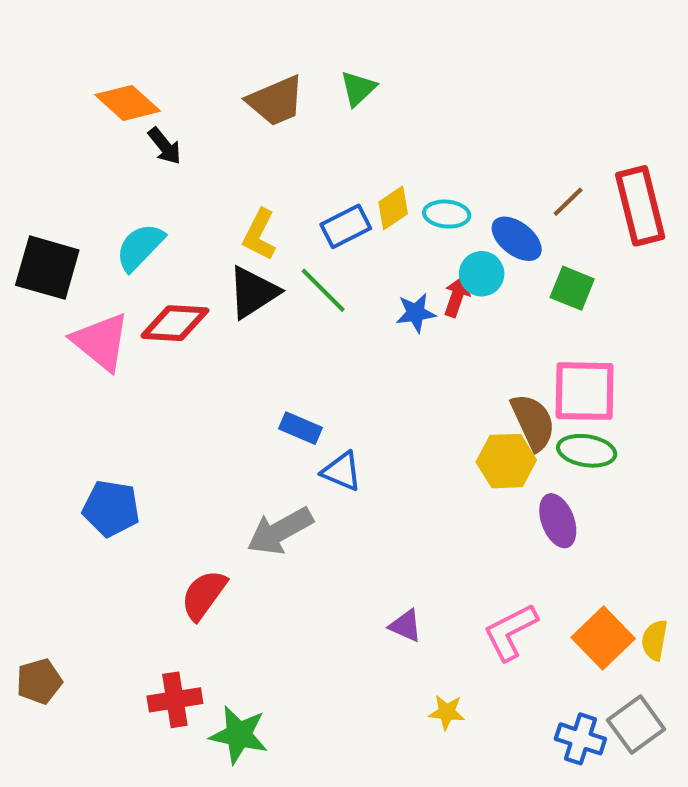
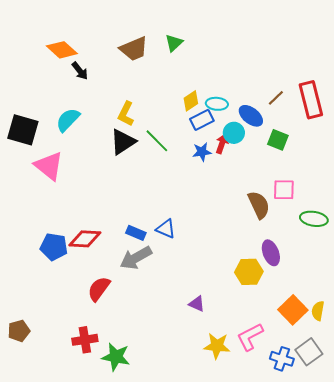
blue rectangle: (346, 226) -> (202, 120), moved
red diamond: (175, 323) -> (85, 239), moved
pink square: (585, 391) -> (284, 190), size x0.7
blue rectangle: (301, 428) -> (136, 233), moved
green ellipse: (587, 451) -> (314, 219), moved
yellow hexagon: (506, 461) -> (249, 272), moved
pink L-shape: (510, 632) -> (250, 337), moved
yellow star: (447, 712) -> (217, 346), size x1.5

